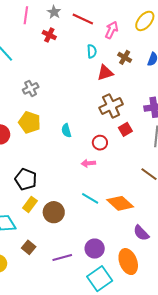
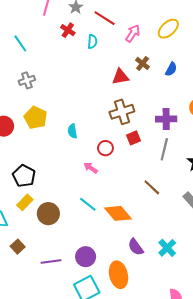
cyan semicircle: (92, 51) -> (92, 42), moved
gray cross: (31, 88) -> (27, 80), moved
pink arrow: (88, 163) -> (91, 168), turned 32

